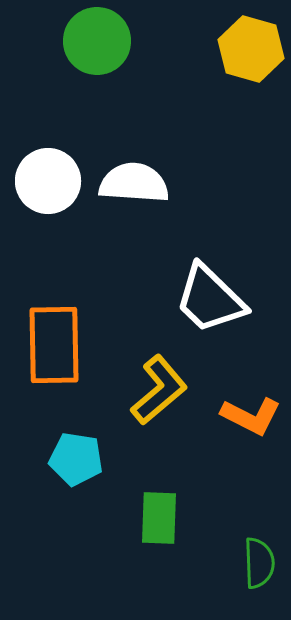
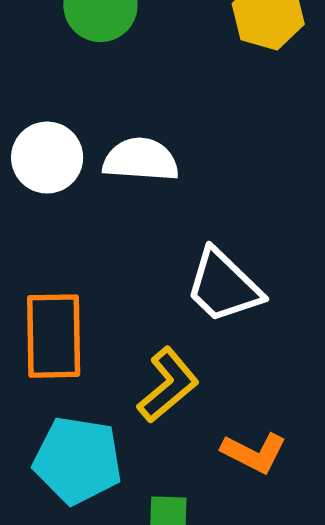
orange L-shape: (251, 416) -> (254, 453), moved
cyan pentagon: (76, 459) -> (78, 460), size x1.5

